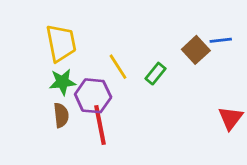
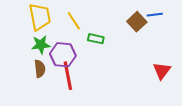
yellow line: (118, 67) -> (74, 21), moved
green rectangle: (156, 74) -> (96, 39), moved, turned 63

